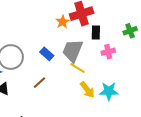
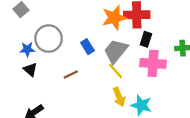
orange star: (63, 22) -> (114, 18), size x1.6
pink cross: (108, 52) -> (153, 63), size x1.6

